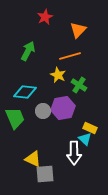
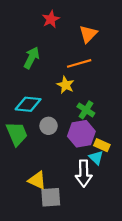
green cross: (79, 85) -> (86, 110), moved
purple hexagon: (63, 108) -> (81, 134), moved

